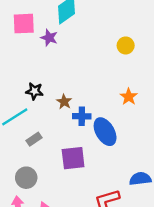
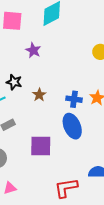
purple star: (49, 38) -> (33, 50), moved
blue cross: (82, 116) -> (74, 99), moved

